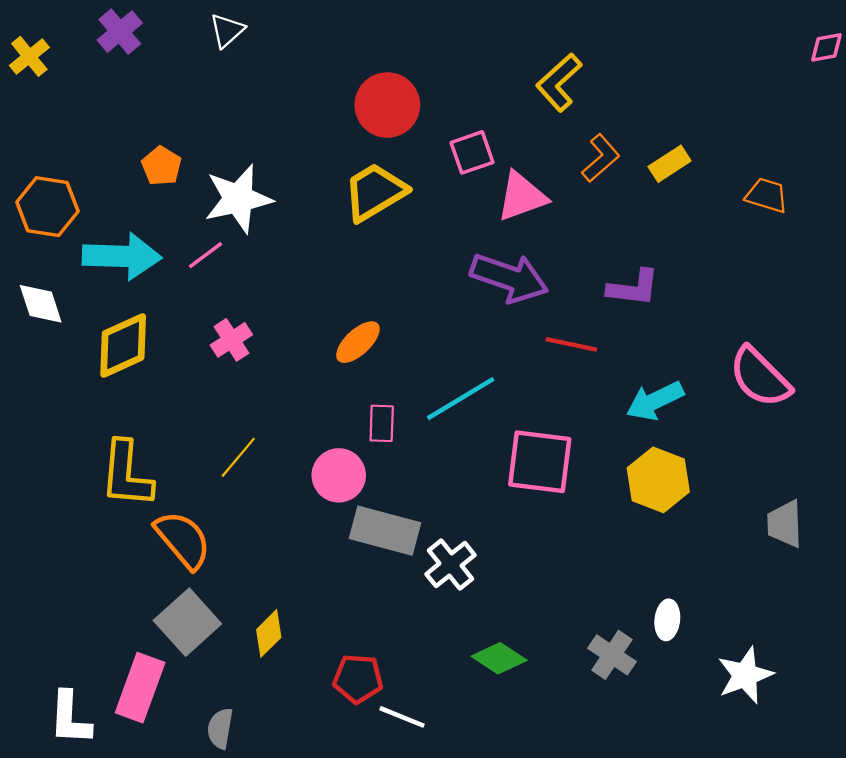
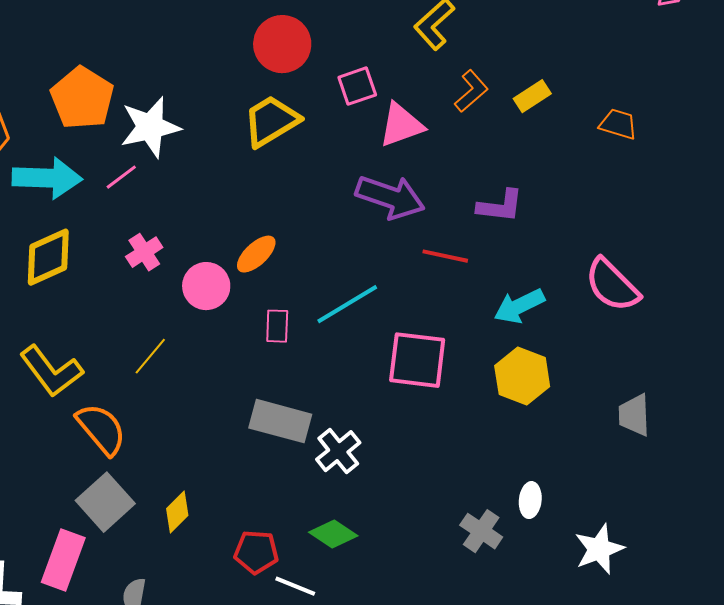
orange pentagon: (161, 166) -> (82, 98), size x1.8
yellow L-shape: (126, 474) -> (51, 371), turned -42
pink circle: (339, 475) -> (206, 286), moved
green diamond: (499, 658) -> (333, 534), moved

